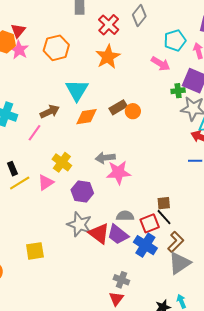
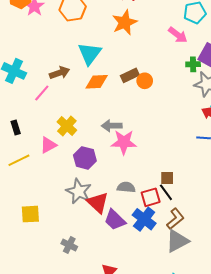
yellow line: (20, 183) -> (19, 160), moved
purple trapezoid: (118, 235) -> (115, 220), moved
gray cross: (121, 280) -> (69, 245), moved

